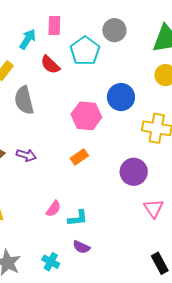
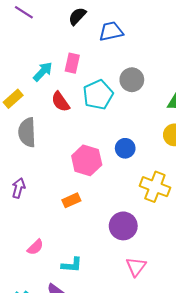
blue circle: (121, 97) -> (125, 148), size x0.7
purple arrow: (26, 155) -> (18, 188), turned -102
cyan L-shape: (78, 218) -> (72, 265), moved

